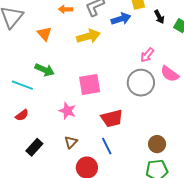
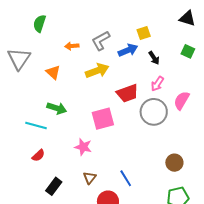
black arrow: (159, 17) -> (154, 58), moved
pink semicircle: (170, 74) -> (182, 100), turned 90
red trapezoid: (112, 118) -> (127, 93), moved
brown circle: (157, 144) -> (174, 163), moved

